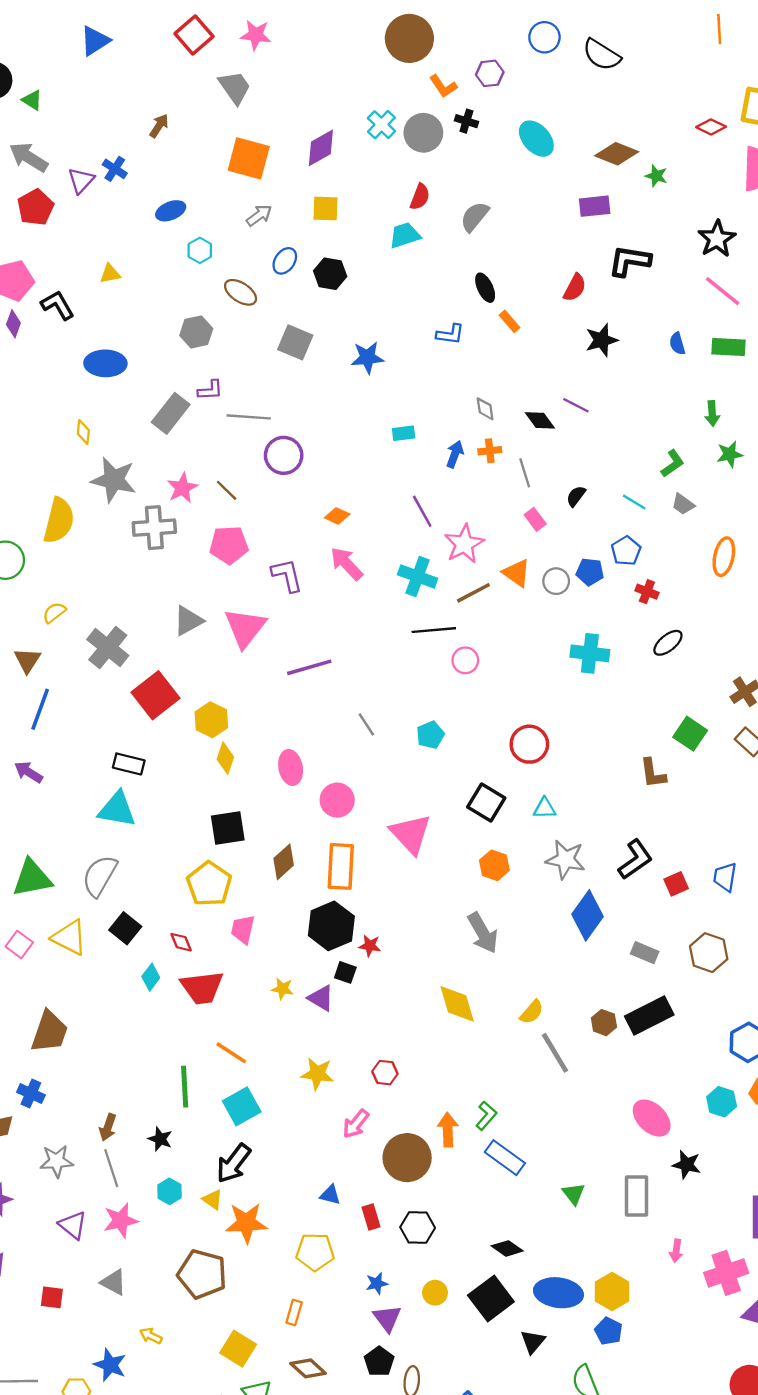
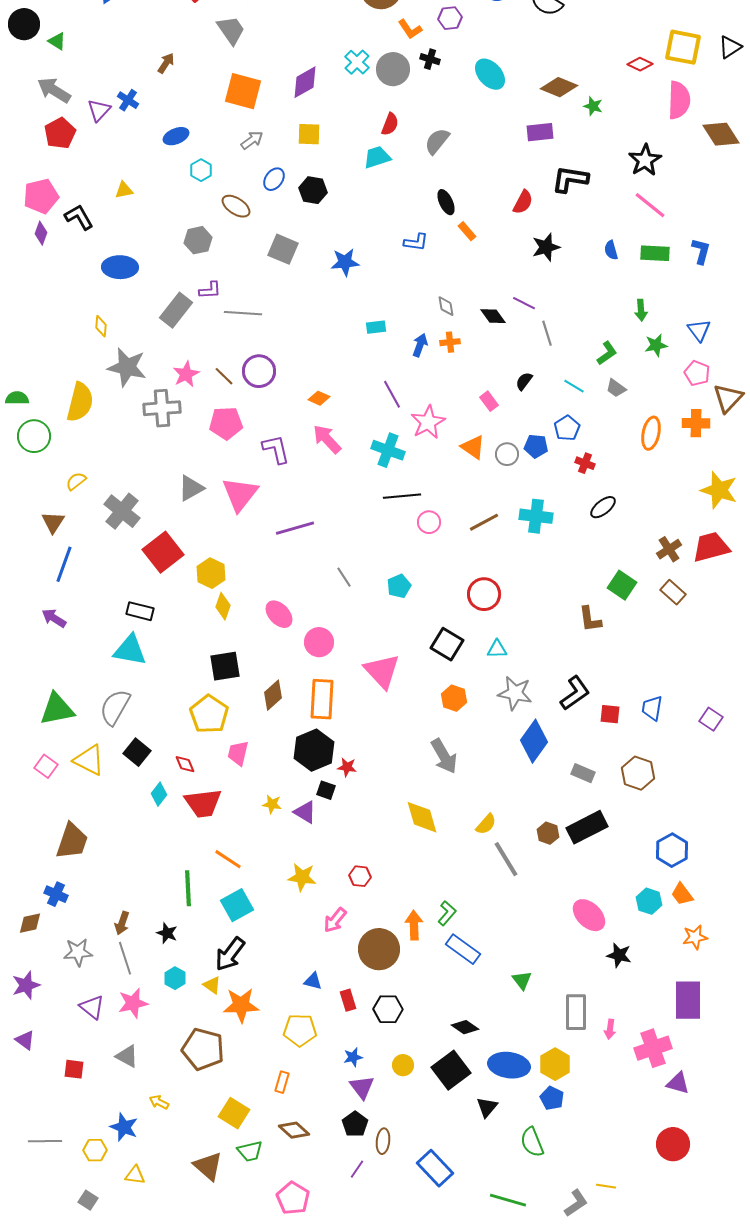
purple circle: (284, 455) -> (259, 371), moved
gray line: (525, 473) -> (547, 333), moved
brown line: (473, 593) -> (484, 522), moved
pink ellipse: (291, 767) -> (279, 614), turned -32
red square: (676, 884) -> (610, 714), turned 30
gray rectangle: (636, 1196) -> (576, 1012), moved

